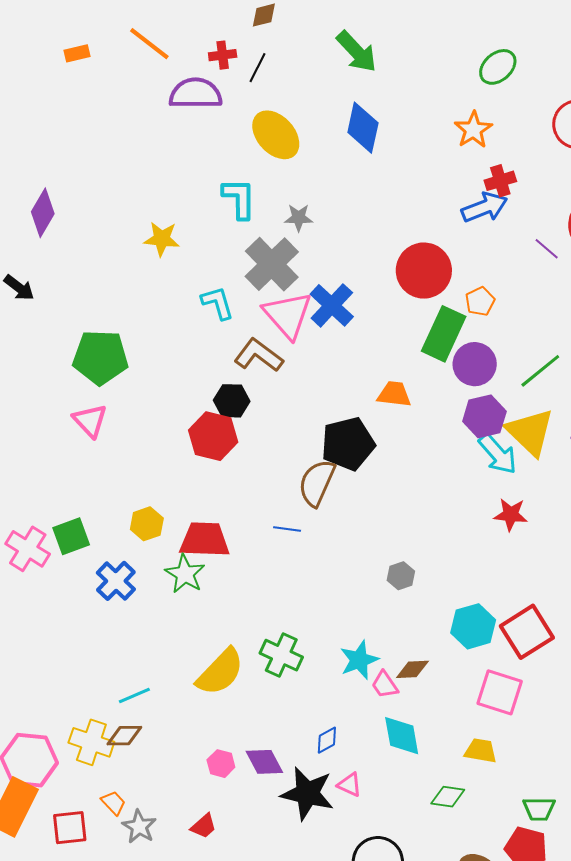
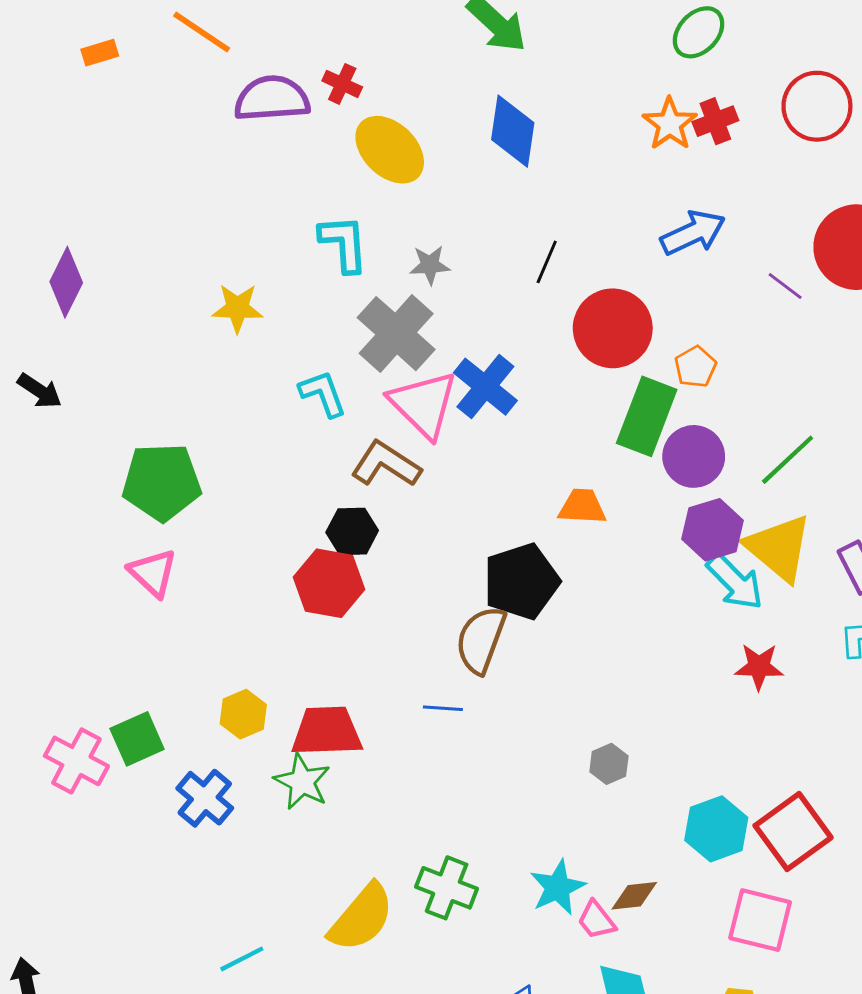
red cross: (223, 55) -> (342, 84), moved, turned 36
black line: (257, 68) -> (547, 262), moved
red cross: (500, 181) -> (715, 121), moved

